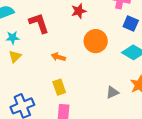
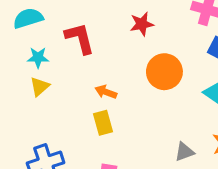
yellow rectangle: (59, 87) -> (103, 123), moved

